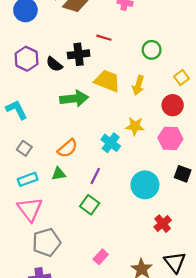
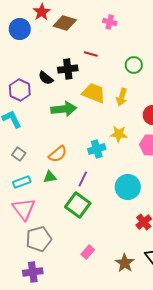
purple hexagon: (27, 59) -> (20, 90), moved
cyan cross: (111, 143) -> (97, 149), turned 36
green square: (90, 205) -> (78, 205), size x1.4

